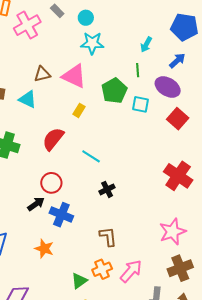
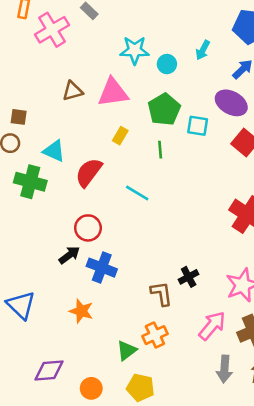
cyan circle: (86, 18) -> (167, 64), moved
green line: (138, 70) -> (160, 150), moved
pink triangle: (74, 76) -> (113, 92), turned -32
cyan triangle: (28, 99) -> (54, 151), moved
black cross: (107, 189) -> (189, 277), moved
pink arrow: (131, 271) -> (212, 326), moved

